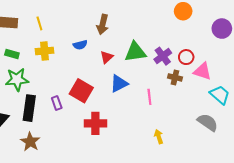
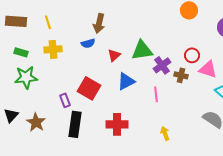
brown arrow: (103, 24) -> (99, 23), moved
purple cross: (163, 56) -> (162, 65), moved
black rectangle: (29, 108) -> (75, 124), moved
red cross: (95, 123) -> (117, 124), moved
brown star: (30, 142) -> (36, 122), moved

